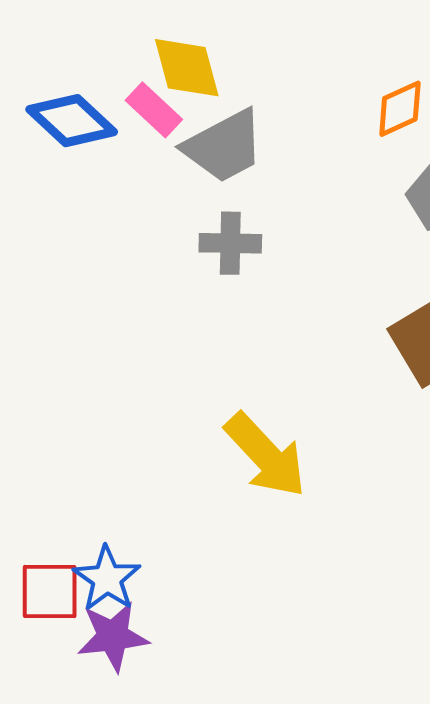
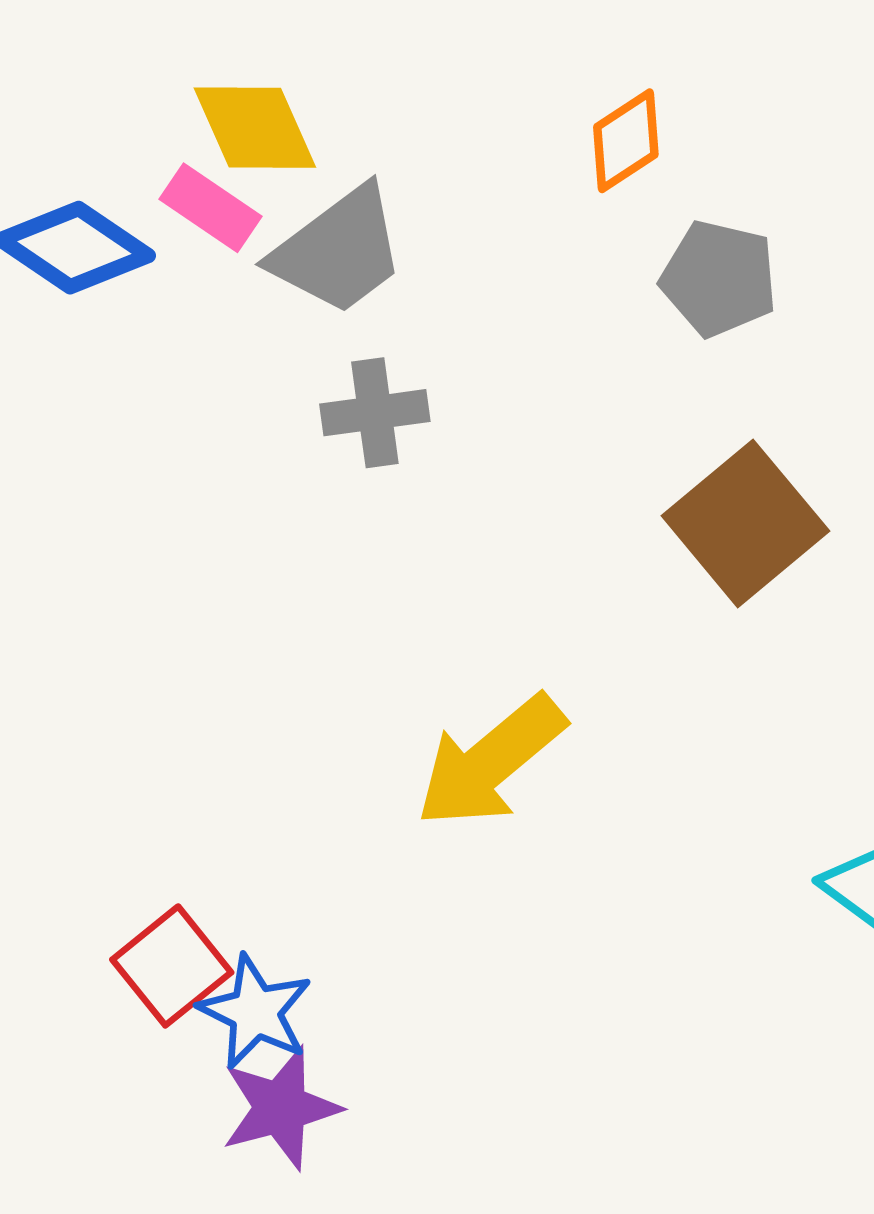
yellow arrow: (266, 455) -> (491, 761), turned 102
red square: (50, 592) -> (172, 966), moved, turned -30

